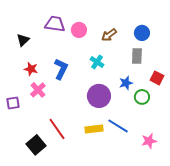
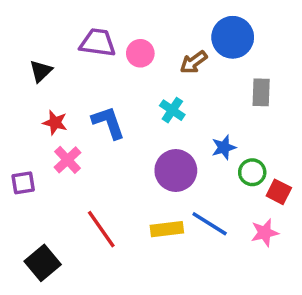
blue circle: (142, 33) -> (233, 37), moved, size x1.5
gray rectangle: (137, 56) -> (261, 92), moved
blue L-shape: (61, 69) -> (108, 123), turned -45
red square: (157, 78) -> (279, 192), moved
pink star: (149, 141) -> (265, 233), moved
black square: (36, 145) -> (43, 263), moved

